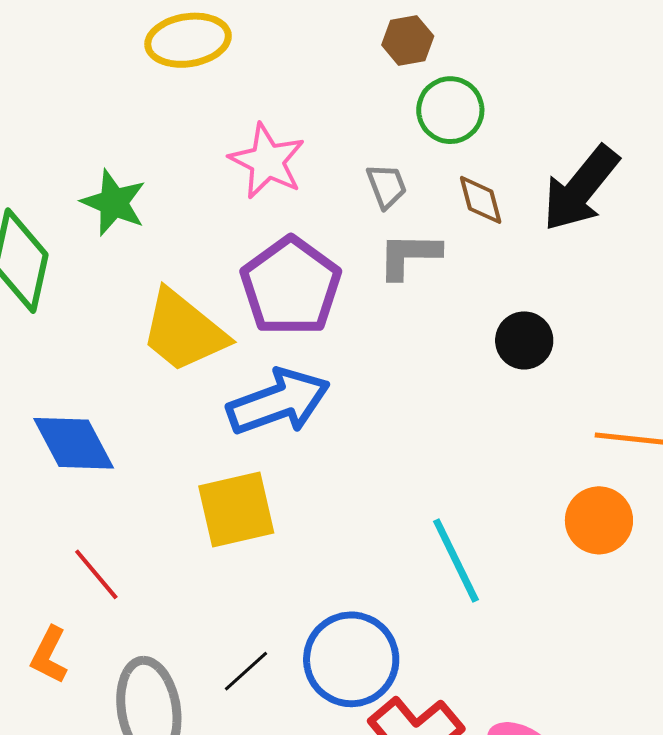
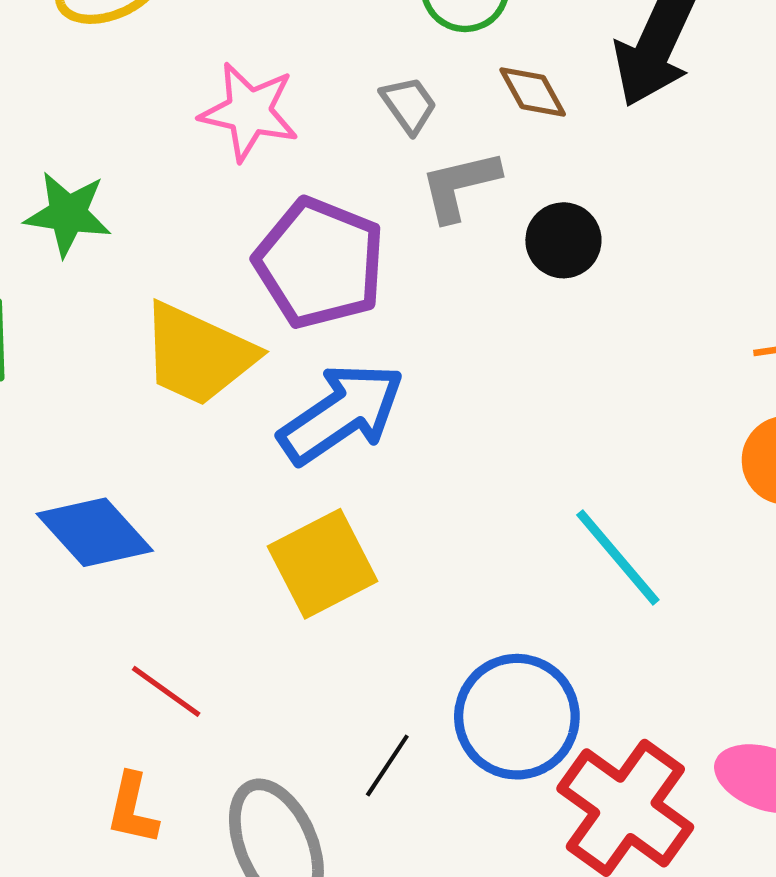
black circle: (524, 340) -> (563, 240), moved

